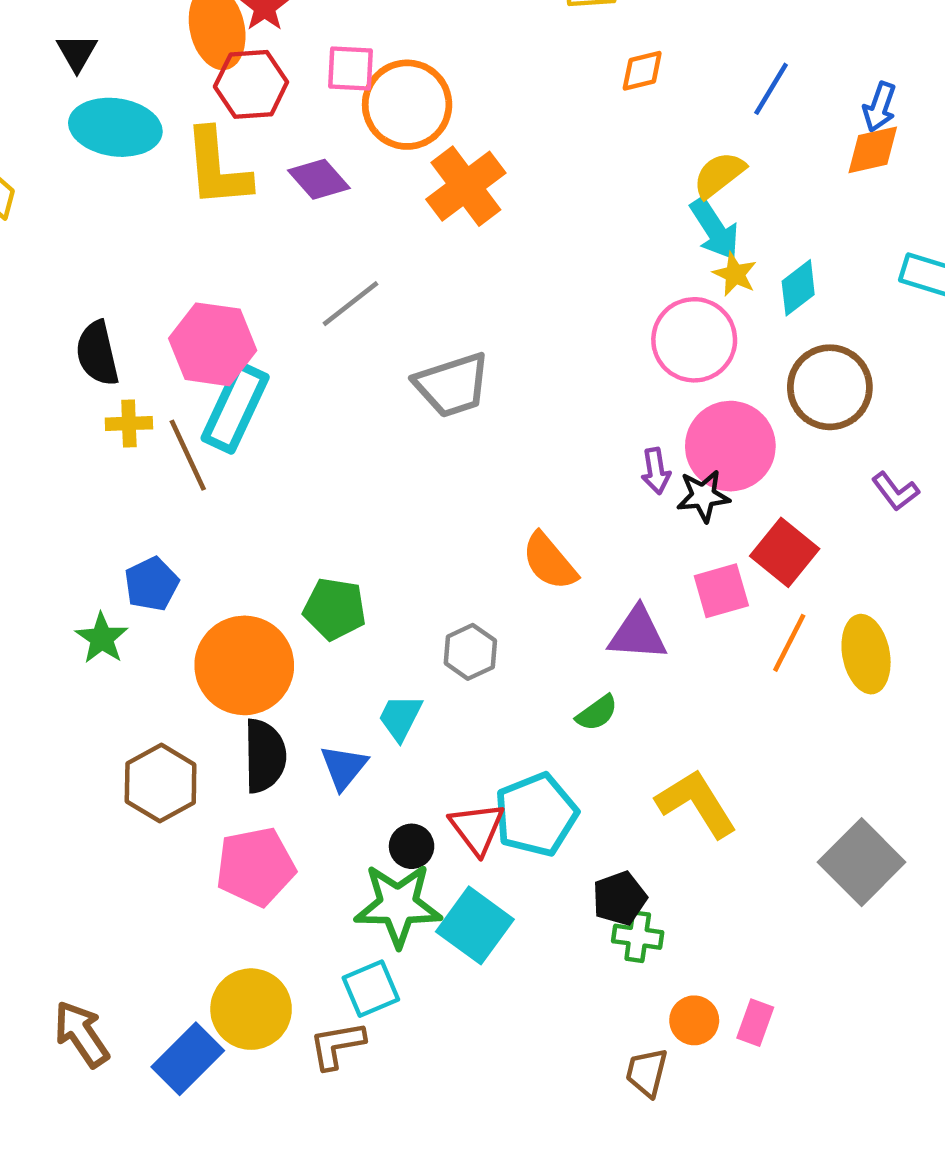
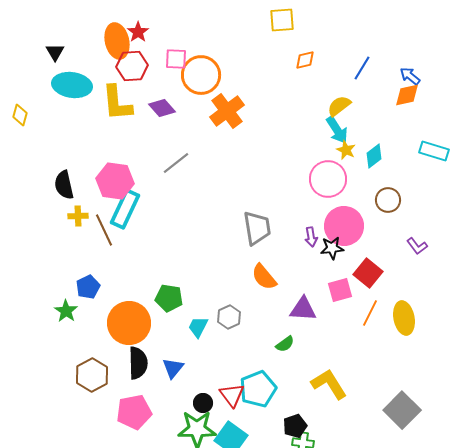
blue arrow: (880, 107) -> (410, 76), turned 110
gray trapezoid: (452, 385) -> (257, 228), moved, turned -81
brown circle: (830, 387) -> (388, 200), size x0.7
cyan trapezoid: (400, 717) -> (198, 327), moved

